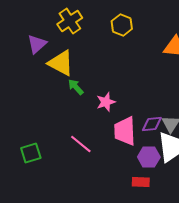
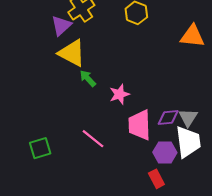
purple triangle: (37, 44) -> (61, 26), moved
red rectangle: (141, 182) -> (156, 179), turned 60

